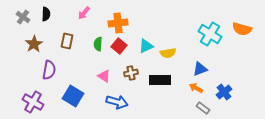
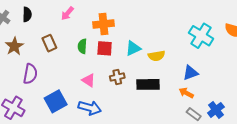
brown rectangle: (67, 41) -> (49, 43), turned -35
red square: (119, 46) -> (105, 48), turned -35
blue cross: (224, 92) -> (216, 110), moved
blue square: (73, 96) -> (56, 101), turned 30
blue arrow: (117, 102) -> (90, 108), moved

